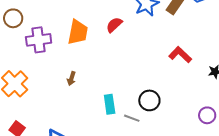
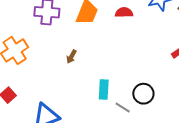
red semicircle: (114, 25) -> (124, 12), turned 30

